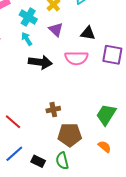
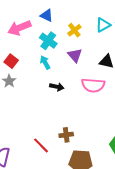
black arrow: (40, 62) -> (57, 87), size x0.6
red line: (13, 122) -> (41, 145), moved

